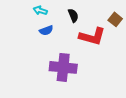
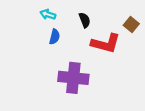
blue semicircle: (46, 30) -> (55, 37), turned -56

